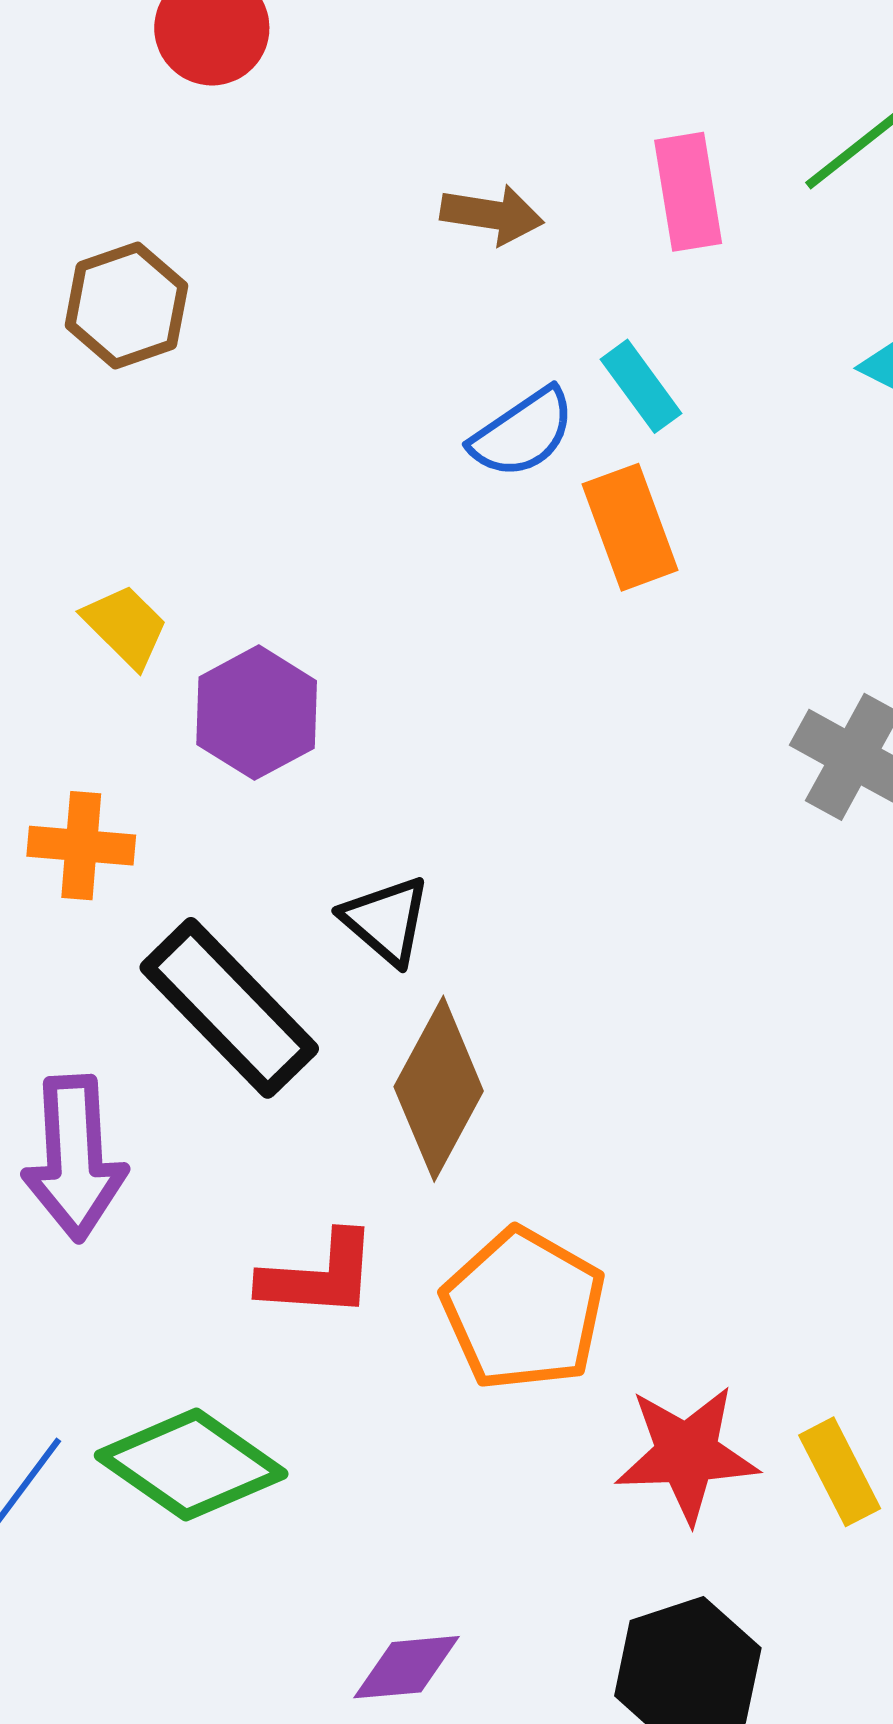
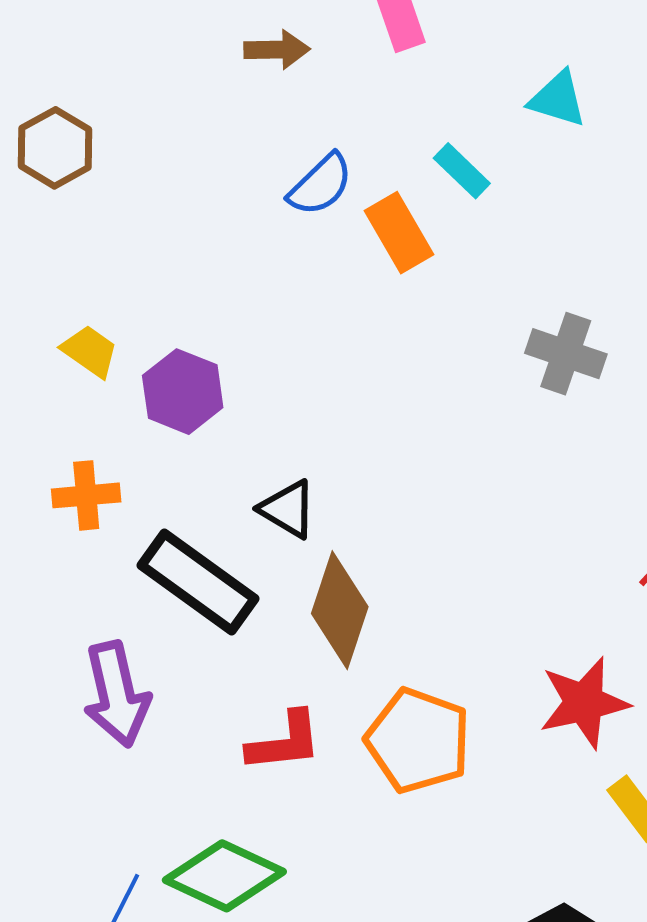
cyan rectangle: (641, 386) -> (462, 171), moved
red star: (687, 1454) -> (584, 703), moved

